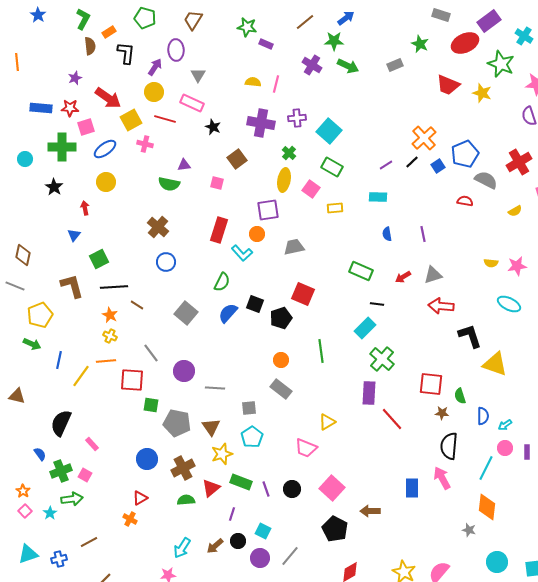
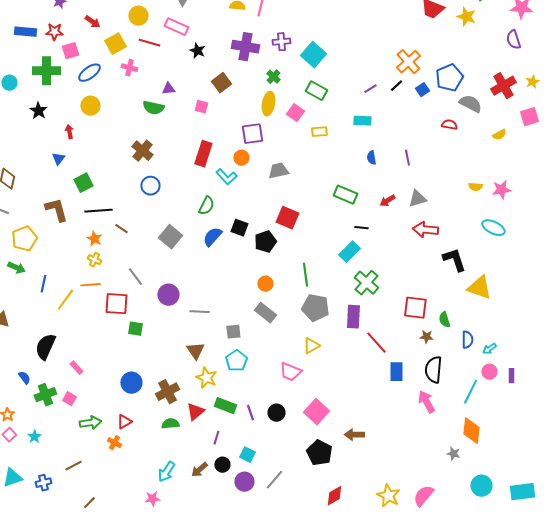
red arrow: (108, 98) -> (92, 22), size x0.6
gray pentagon: (177, 423) -> (315, 308), moved
yellow star: (222, 454) -> (206, 378), turned -30
blue rectangle: (412, 488) -> (396, 372), moved
green arrow: (72, 499) -> (90, 423), moved

